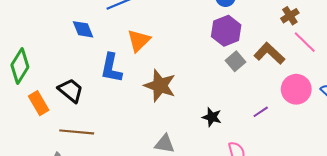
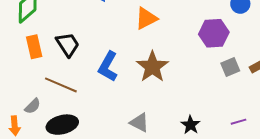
purple hexagon: (226, 31) -> (214, 33), moved
blue L-shape: (111, 68) -> (108, 67), moved
black star: (212, 117) -> (191, 125), moved

